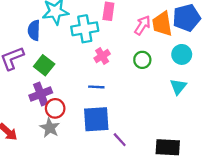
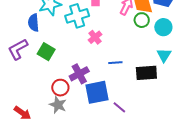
green circle: (142, 60) -> (142, 20), moved
blue line: (96, 87) -> (115, 63), moved
purple cross: (41, 94) -> (79, 74), moved
black rectangle: (168, 147) -> (146, 73), moved

